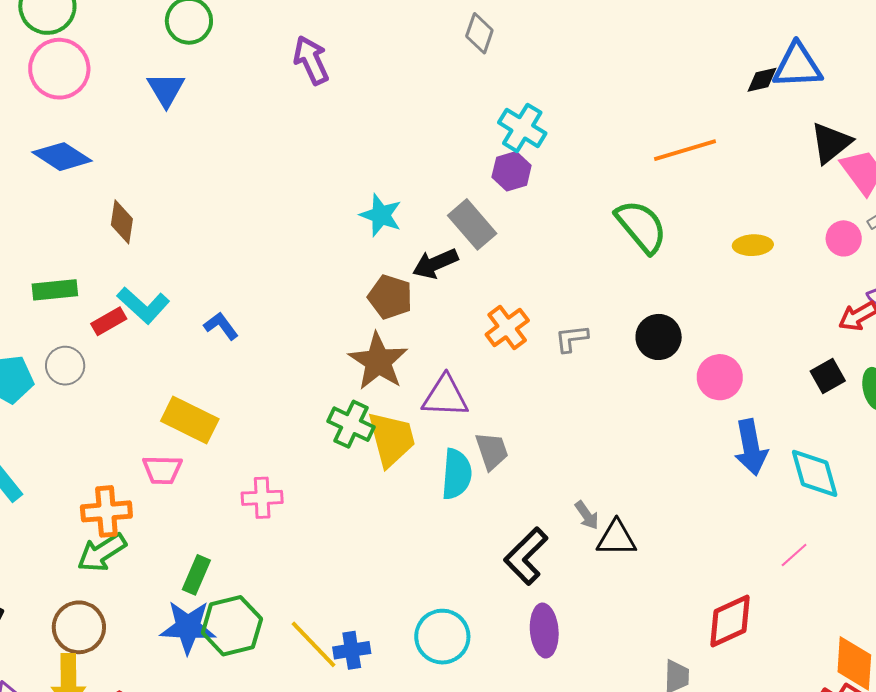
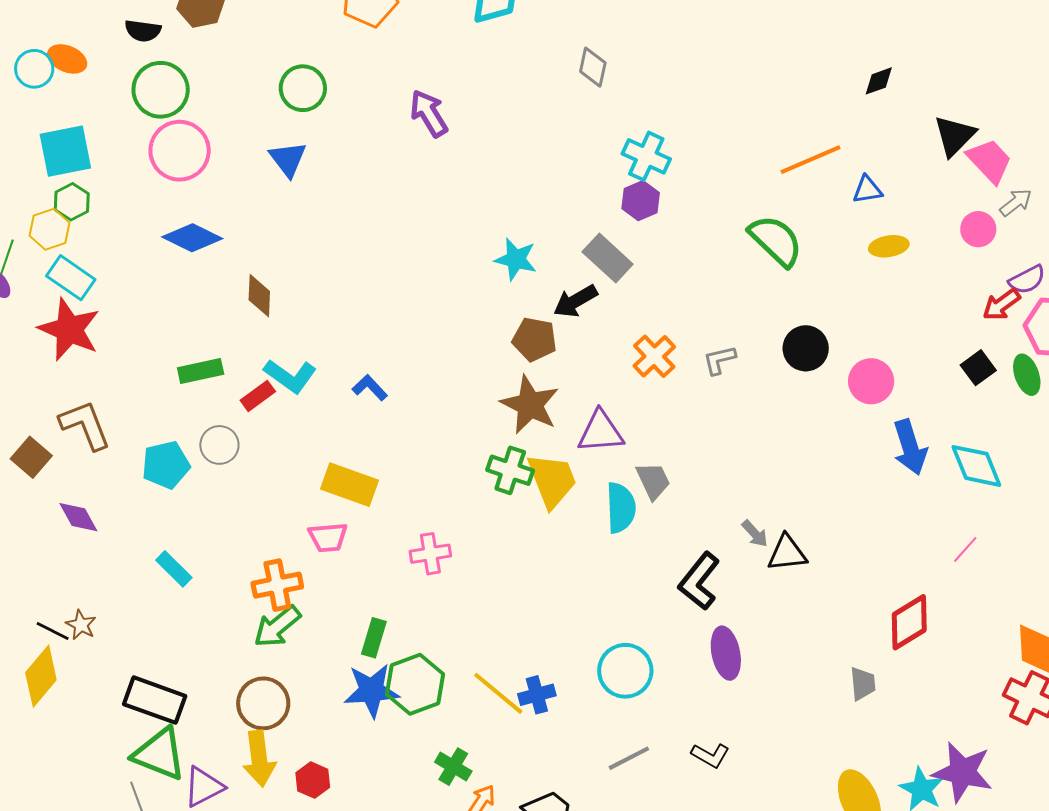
blue triangle: (798, 66) -> (867, 190), moved, size x0.6

